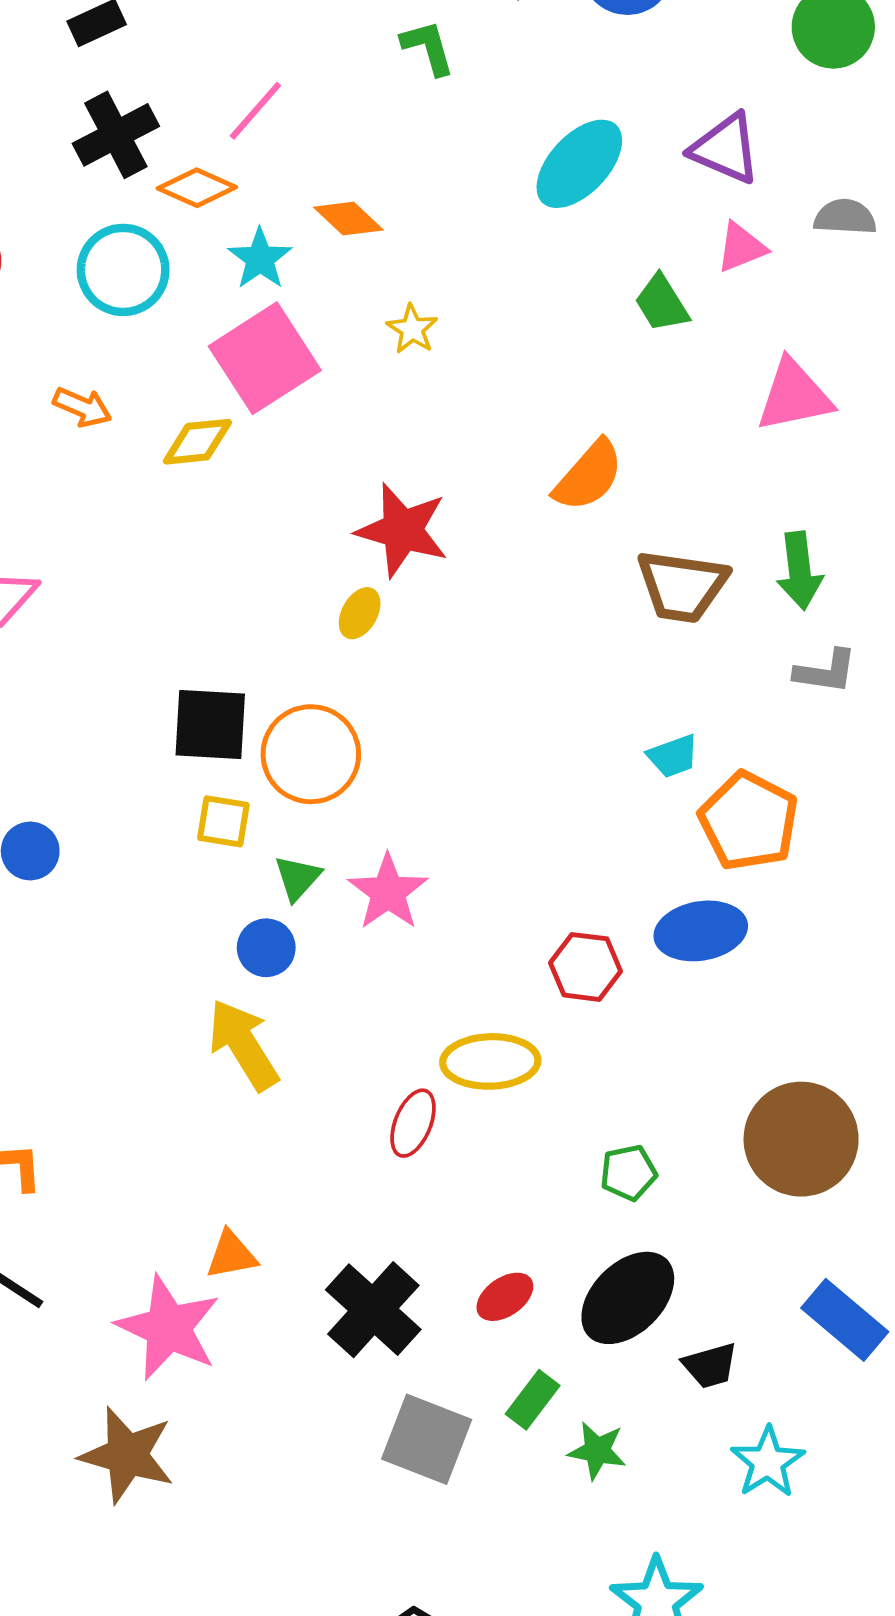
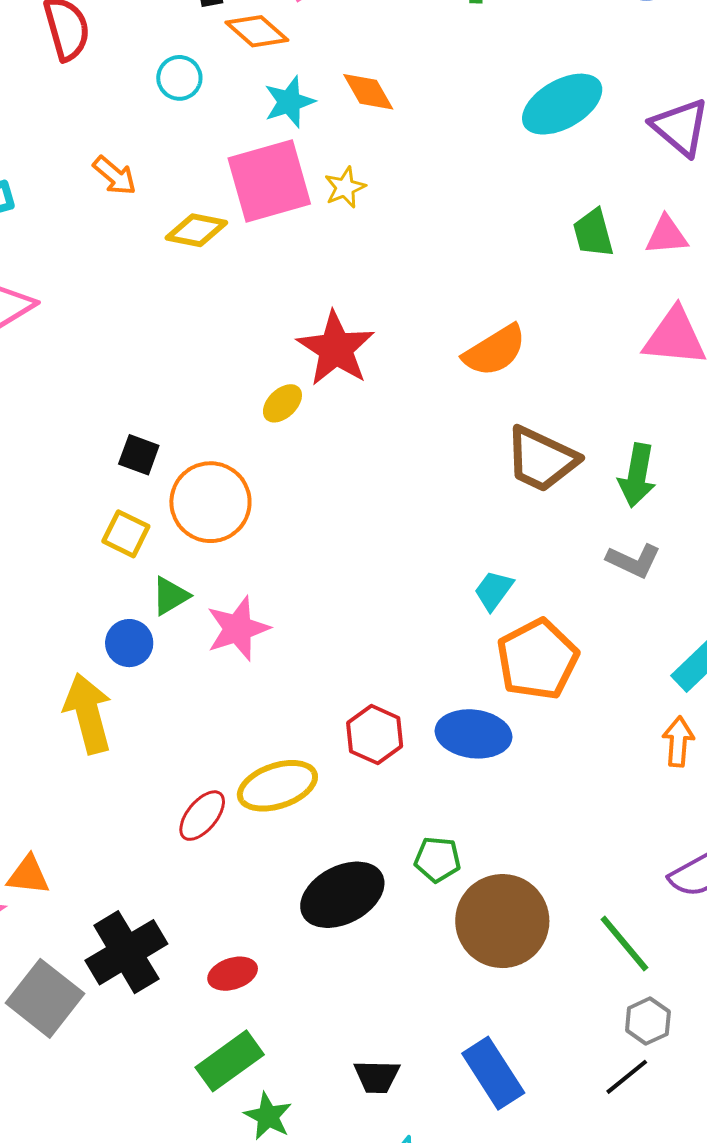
pink triangle: (741, 247) -> (667, 235), moved
cyan circle: (123, 270) -> (179, 78), size x0.6
yellow star: (412, 329) -> (345, 188), moved
black square: (210, 724) -> (139, 455), size x0.6
cyan trapezoid: (673, 756) -> (494, 590), turned 129
yellow ellipse: (490, 1061) -> (277, 786), turned -34
green pentagon: (628, 1173) -> (437, 859), moved
black ellipse: (628, 1298) -> (342, 895), moved
green rectangle: (533, 1400) -> (230, 1061), size x1.4
gray square: (427, 1439) -> (45, 998), moved

